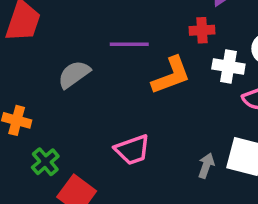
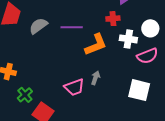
gray semicircle: (74, 74) -> (38, 26), moved
gray arrow: (206, 166) -> (95, 78), moved

